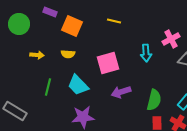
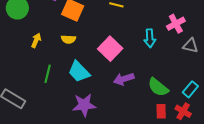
yellow arrow: (37, 55) -> (36, 40), turned -72
pink square: (108, 63) -> (110, 49), turned -30
green semicircle: (154, 100) -> (158, 87), turned 115

